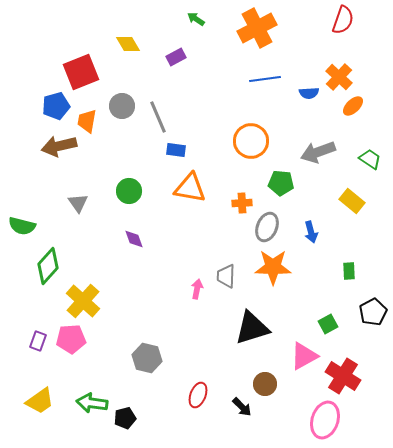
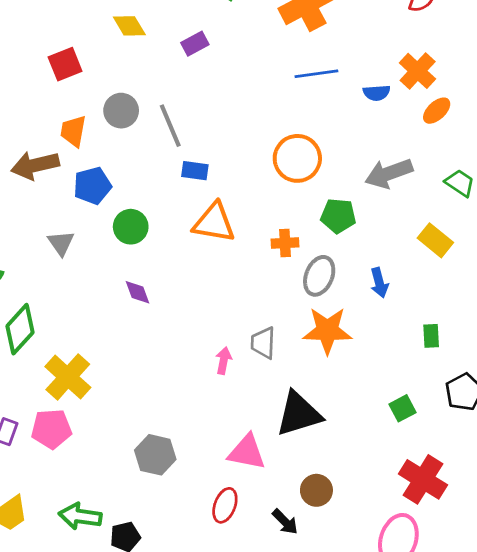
red square: (81, 72) -> (65, 64), size x0.7
blue pentagon: (56, 106) -> (92, 186), moved
pink triangle: (304, 356) -> (247, 452), moved, turned 40

